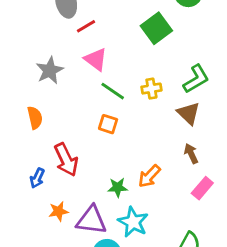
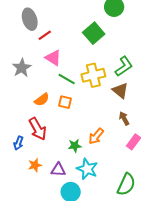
yellow cross: (151, 89) -> (93, 75), size x1.6
orange semicircle: (35, 118) -> (42, 100), moved, turned 70
purple triangle: (91, 220) -> (58, 170), size x0.7

